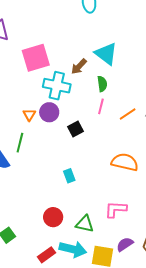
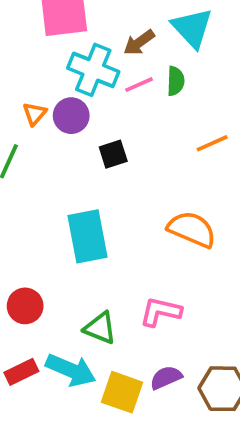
pink line: (101, 106) -> (139, 85), moved, turned 42
cyan rectangle: (69, 176) -> (87, 236), size x2.0
red circle: (53, 217) -> (25, 306), moved

